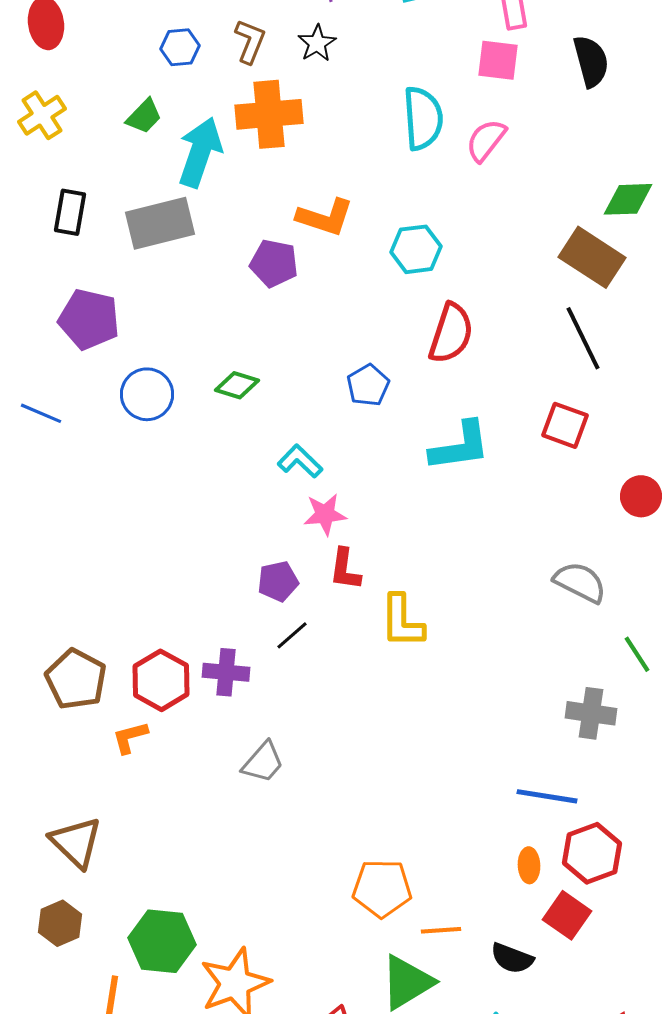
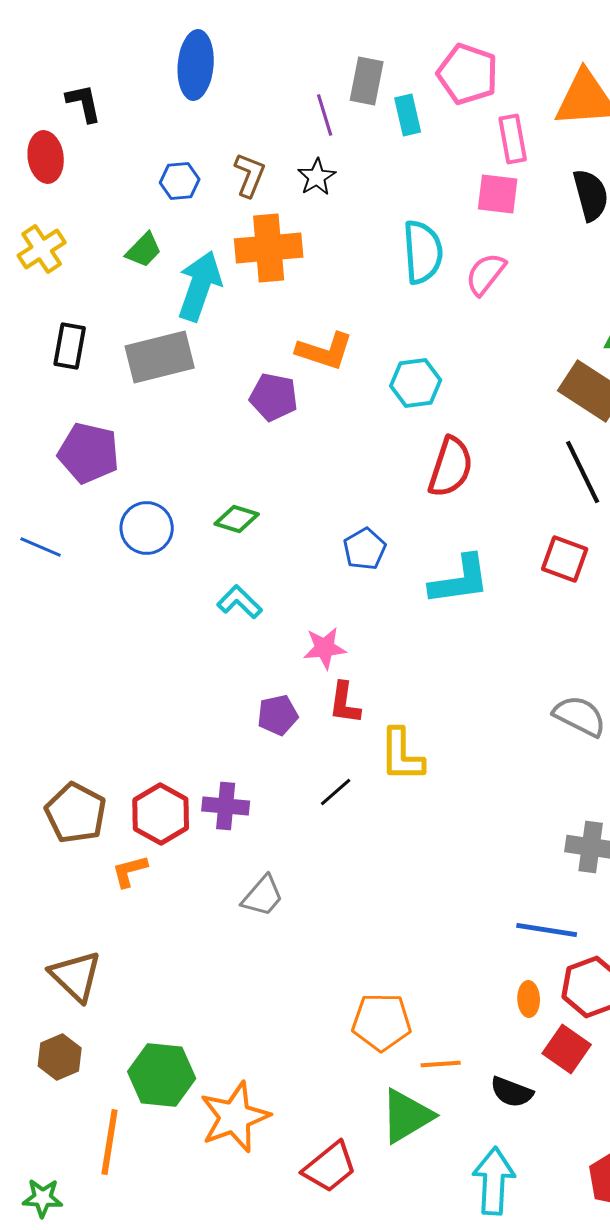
blue pentagon: (368, 385) -> (365, 549), moved
cyan L-shape: (300, 461) -> (240, 602), moved
black line: (292, 635) -> (336, 792), moved

